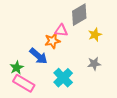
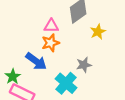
pink triangle: (61, 30) -> (51, 26), moved
gray star: (94, 64) -> (84, 65), moved

